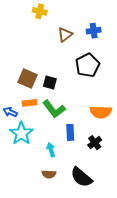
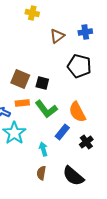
black pentagon: (88, 65) -> (79, 66), turned -30
orange semicircle: (101, 112) -> (77, 112), moved, turned 60
blue rectangle: (70, 132) -> (62, 132), turned 42
brown semicircle: (49, 174) -> (41, 173), turned 96

